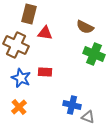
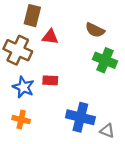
blue cross: (72, 105) -> (80, 117), size x1.4
orange cross: (19, 107) -> (21, 120), turned -35
gray triangle: (88, 117) -> (107, 131), moved

